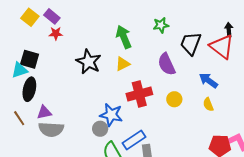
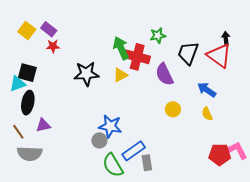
black star: (89, 62) -> (86, 74), turned -30
red cross: (139, 94) -> (137, 57), moved, turned 30
gray semicircle: (51, 129) -> (30, 154), moved

